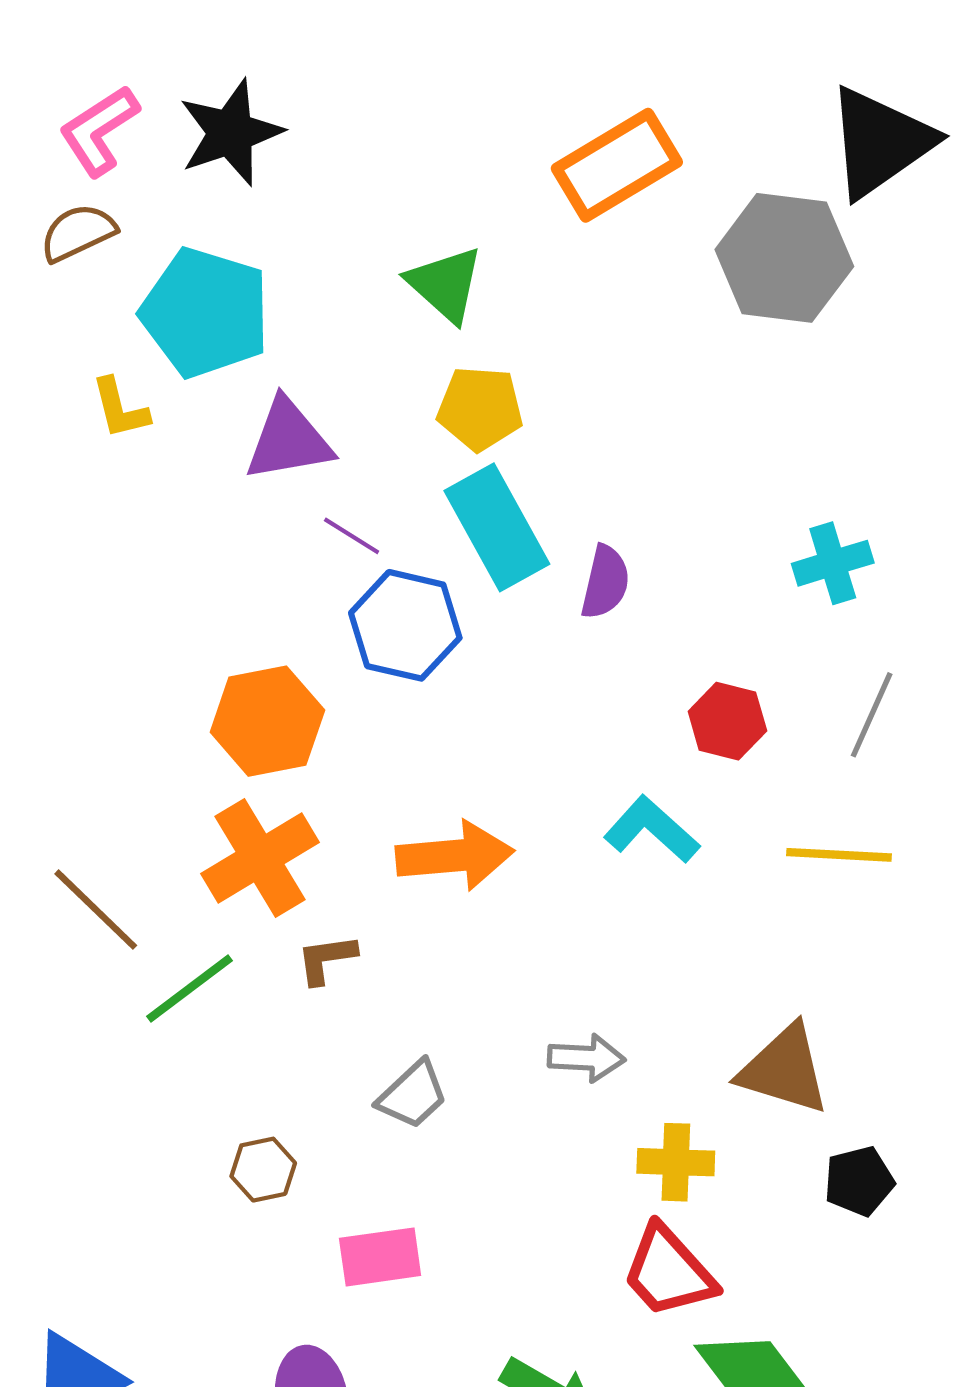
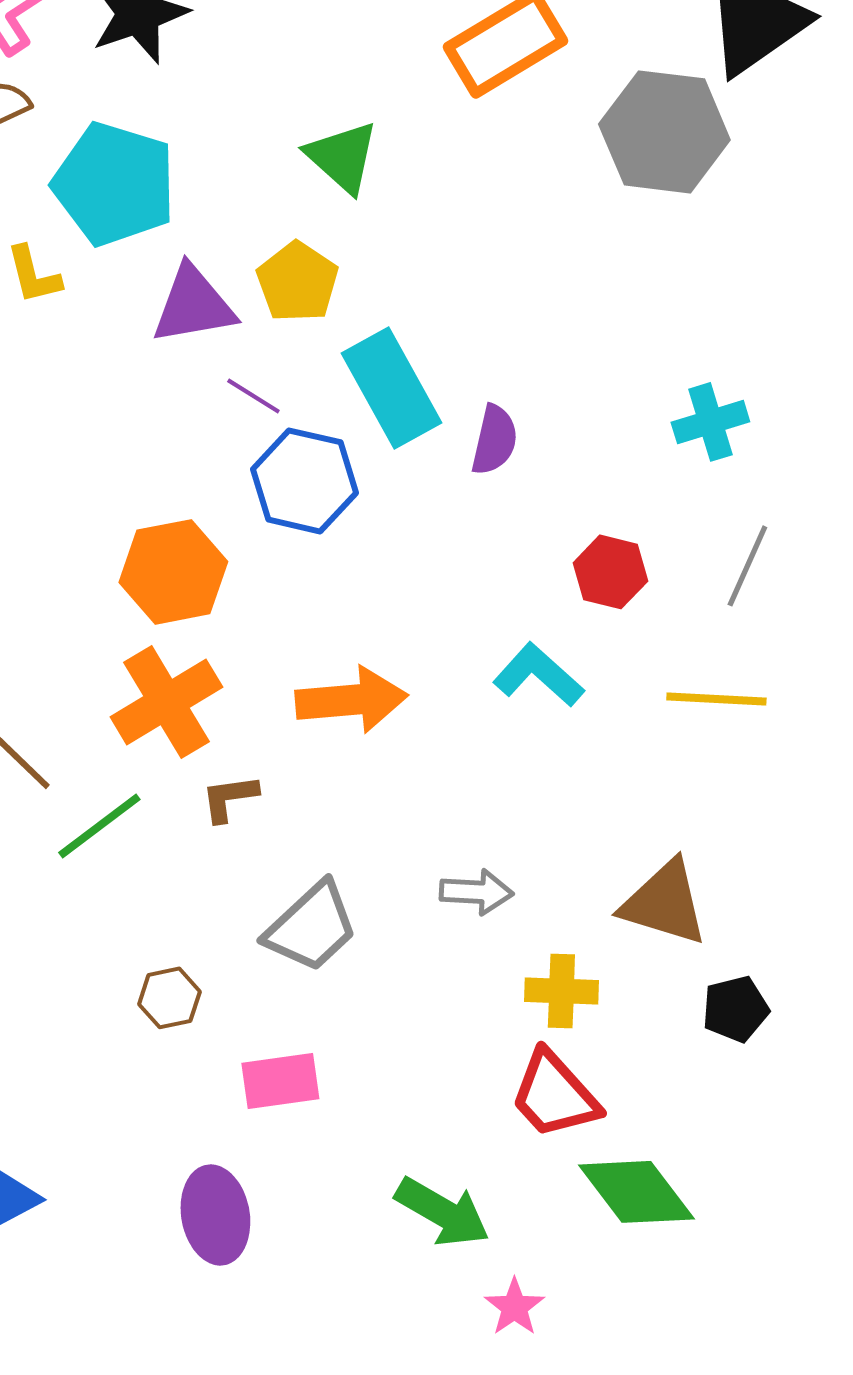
yellow pentagon: (480, 408) -> (297, 282), moved, turned 30
gray trapezoid: (413, 1095) -> (311, 927), size x1.4

